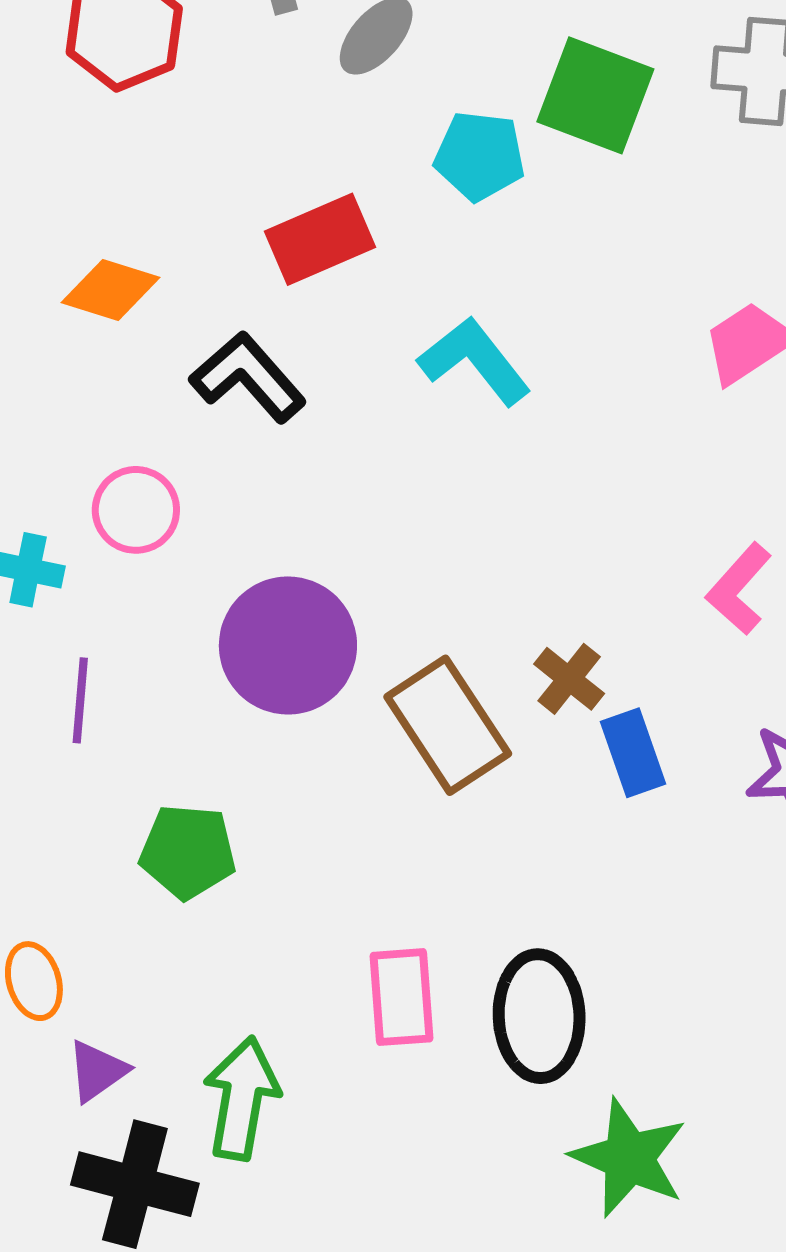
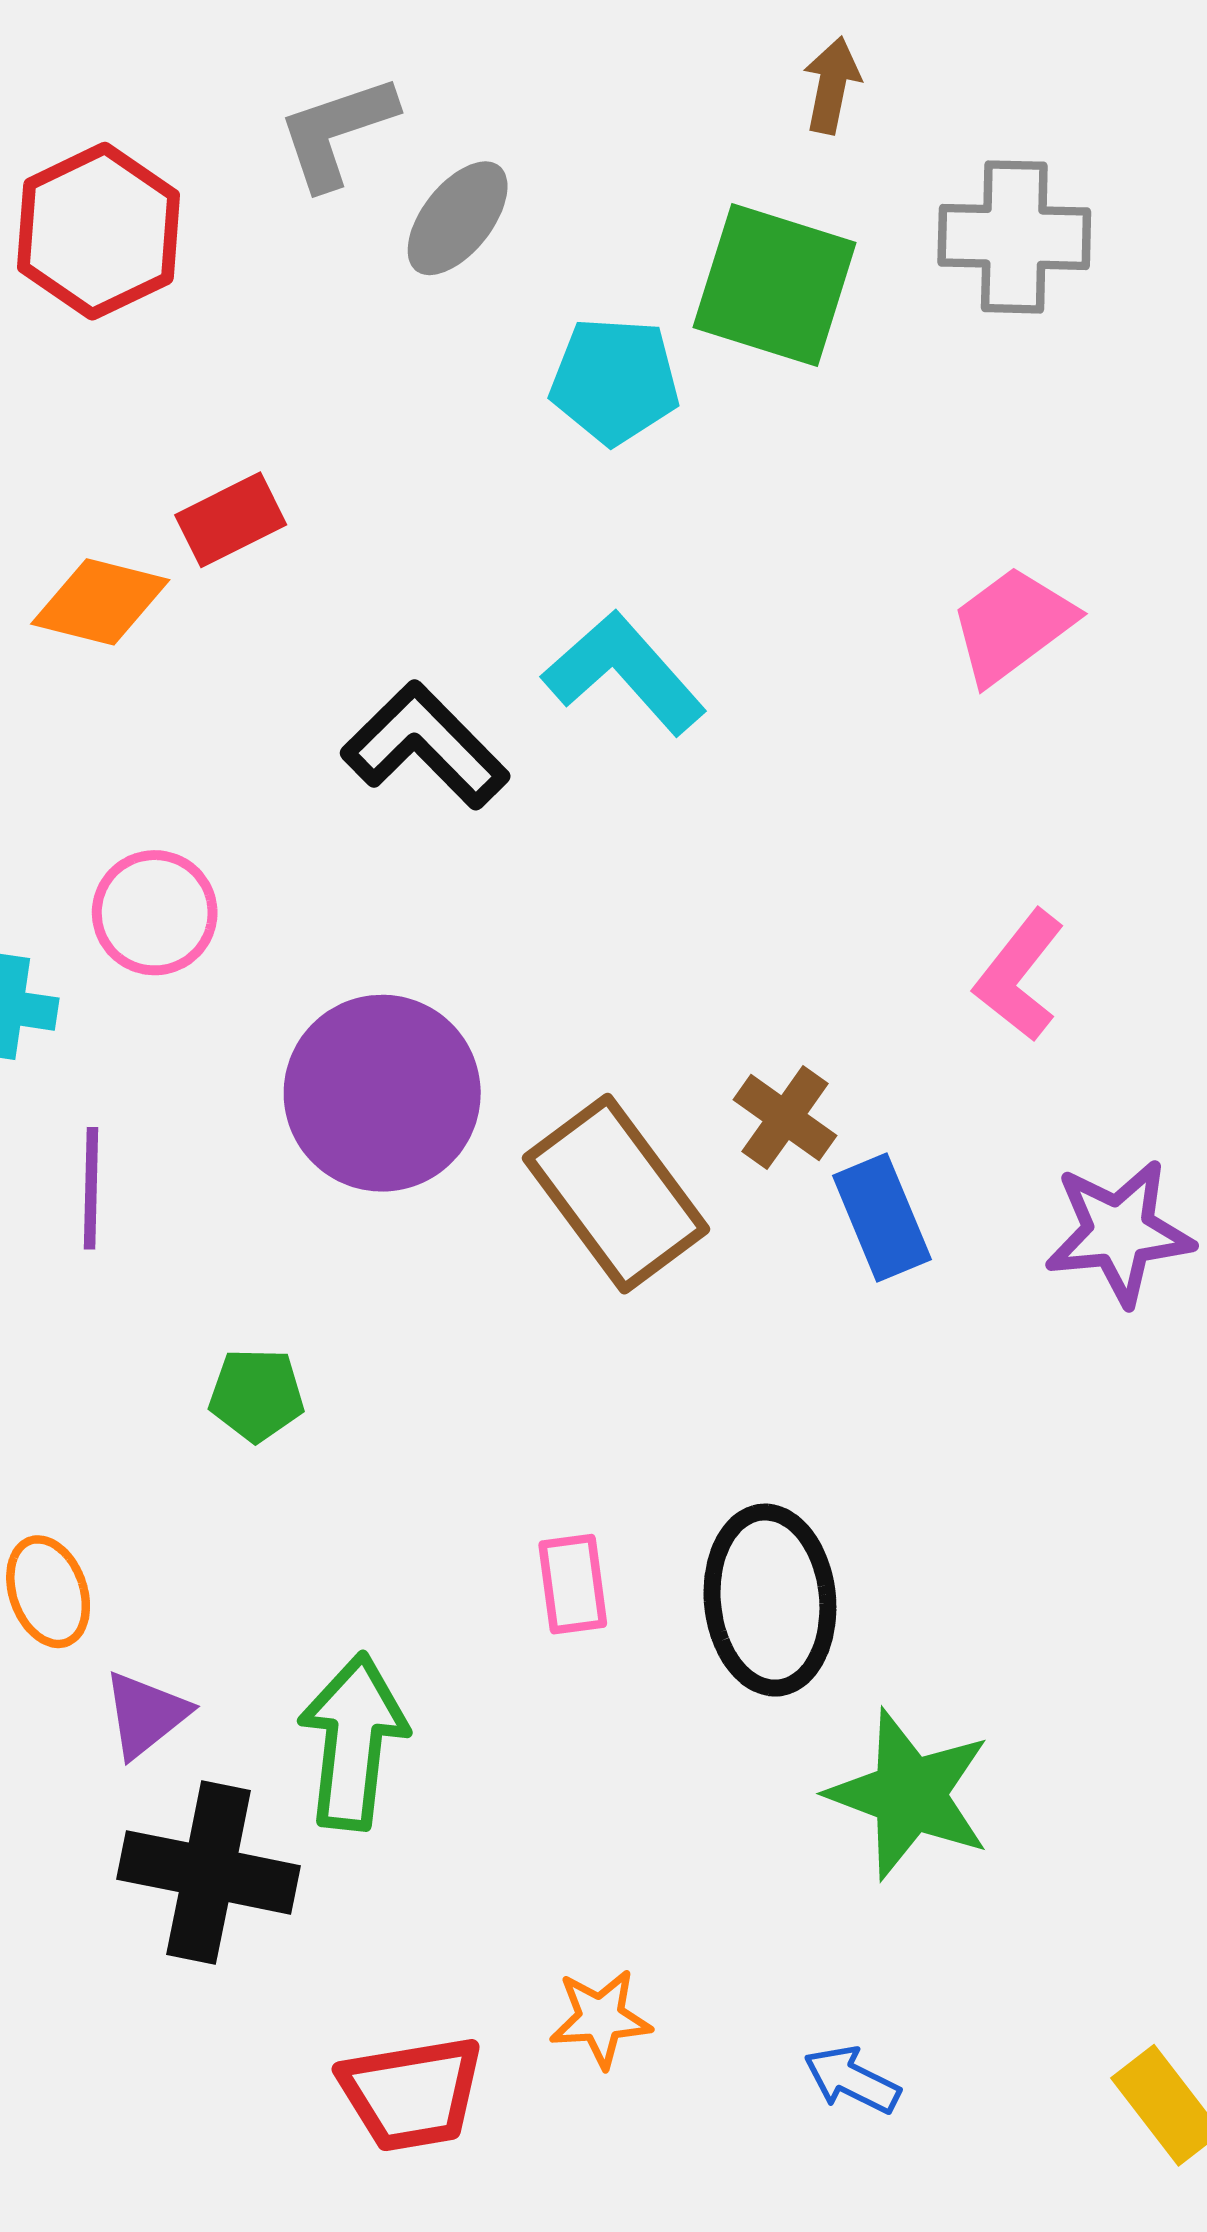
red rectangle: (320, 239) -> (231, 520), moved, size x0.7
black L-shape: (248, 377) -> (425, 745), moved
green pentagon: (188, 852) -> (257, 1395), size x0.7
pink rectangle: (402, 997) -> (573, 1584), size x0.7

